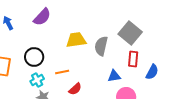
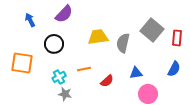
black circle: (34, 57) -> (54, 44), moved
red rectangle: (133, 59) -> (177, 38), moved
red semicircle: (75, 89) -> (107, 81), moved

